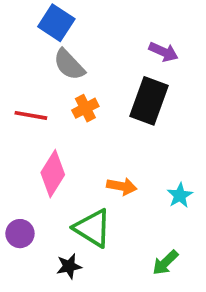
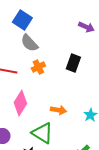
purple arrow: (164, 52) -> (86, 27), moved
black rectangle: (149, 101) -> (73, 63), size x0.7

